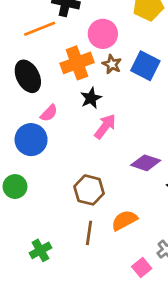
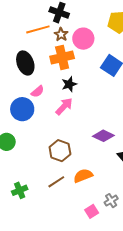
brown star: (112, 64) -> (61, 34), moved
pink arrow: (105, 126) -> (64, 106), moved
brown line: (89, 233) -> (56, 182), turned 42

